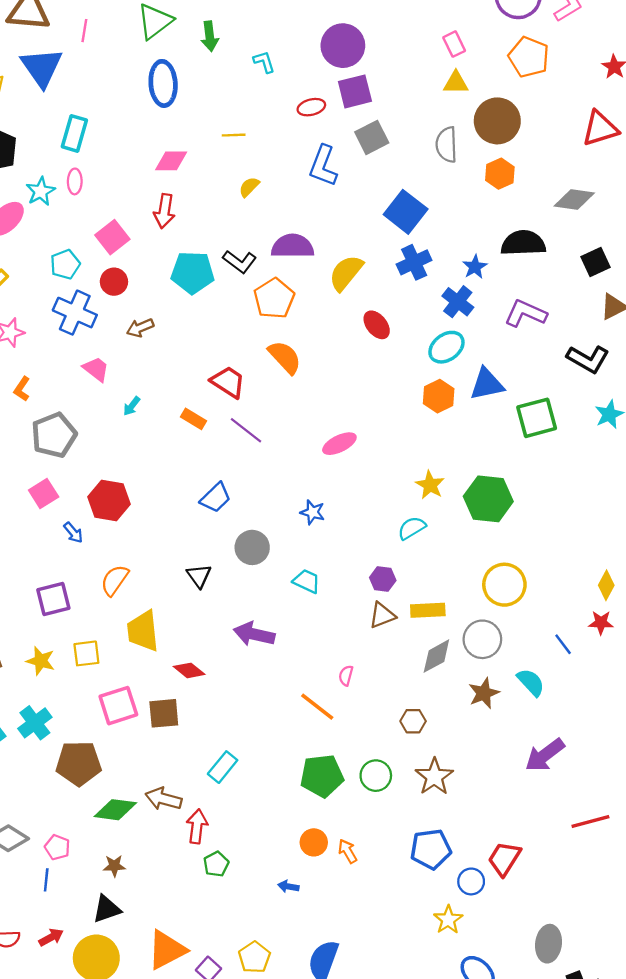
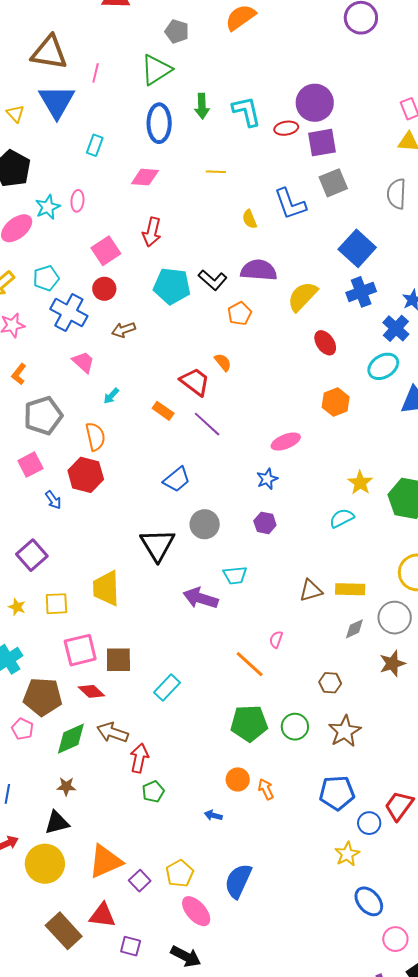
green arrow: (210, 36) -> (202, 106), moved
cyan L-shape: (264, 62) -> (247, 111), size x1.6
red ellipse: (311, 107) -> (286, 128), moved
cyan rectangle: (74, 133) -> (95, 145), moved, size x0.7
pink diamond: (171, 161) -> (145, 177), moved
blue L-shape: (323, 166) -> (290, 204), turned -45
yellow semicircle: (249, 187) -> (249, 219), moved, turned -72
cyan pentagon: (65, 264) -> (46, 278), moved
orange pentagon: (274, 298) -> (240, 314), size x0.7
orange semicircle: (285, 357) -> (223, 362), moved, size x0.6
orange hexagon: (439, 396) -> (336, 402), moved
blue star: (312, 512) -> (267, 479), moved, turned 30
black triangle: (199, 576) -> (157, 545), size x1.6
purple hexagon: (383, 579) -> (265, 523), moved
orange semicircle: (115, 580) -> (95, 437), moved, turned 128
cyan trapezoid: (307, 581) -> (235, 575), moved, turned 145
purple square: (53, 599) -> (32, 555), turned -32
gray diamond: (436, 656) -> (354, 629), size x0.7
yellow star: (41, 661) -> (17, 607), size x0.7
red diamond: (189, 670) -> (91, 691), moved
cyan rectangle: (223, 767) -> (167, 687), moved
green diamond: (115, 810) -> (71, 739), turned -36
pink pentagon: (57, 847) -> (22, 729), moved

